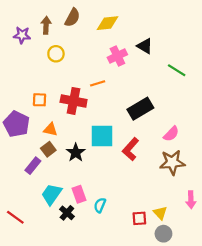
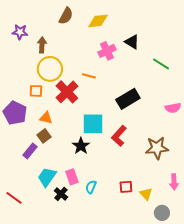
brown arrow: (46, 25) -> (42, 45), moved
yellow circle: (56, 54) -> (50, 69), moved, size x1.6
orange line: (98, 83) -> (89, 76), turned 32
red cross: (74, 101) -> (67, 92), turned 35
pink semicircle: (171, 134) -> (173, 108), moved, turned 35
black star: (76, 153) -> (81, 146), moved
red square: (139, 218) -> (126, 187), moved
gray circle: (163, 234) -> (162, 213), moved

